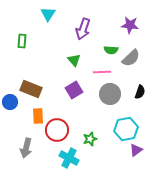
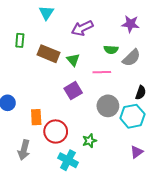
purple arrow: (83, 29) -> (82, 28), turned 45
brown rectangle: (31, 89) -> (49, 54), moved
gray circle: (110, 94) -> (108, 106), moved
cyan hexagon: (126, 129) -> (132, 116), moved

